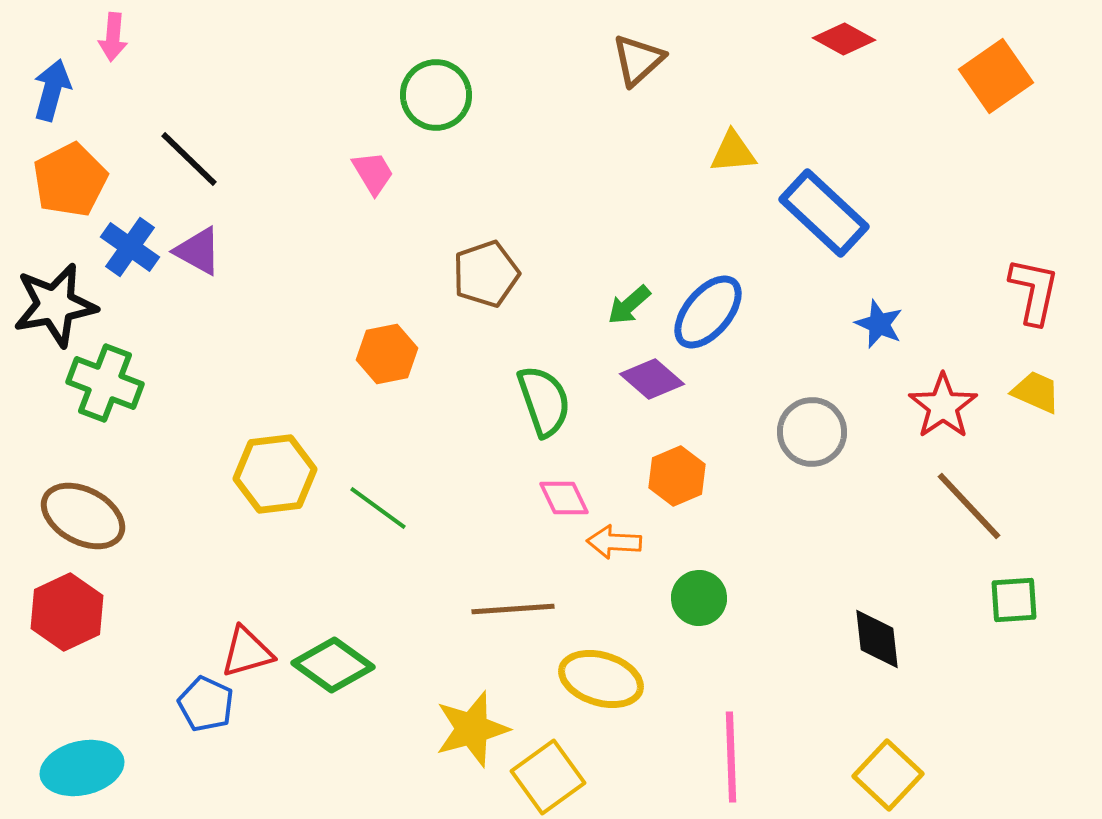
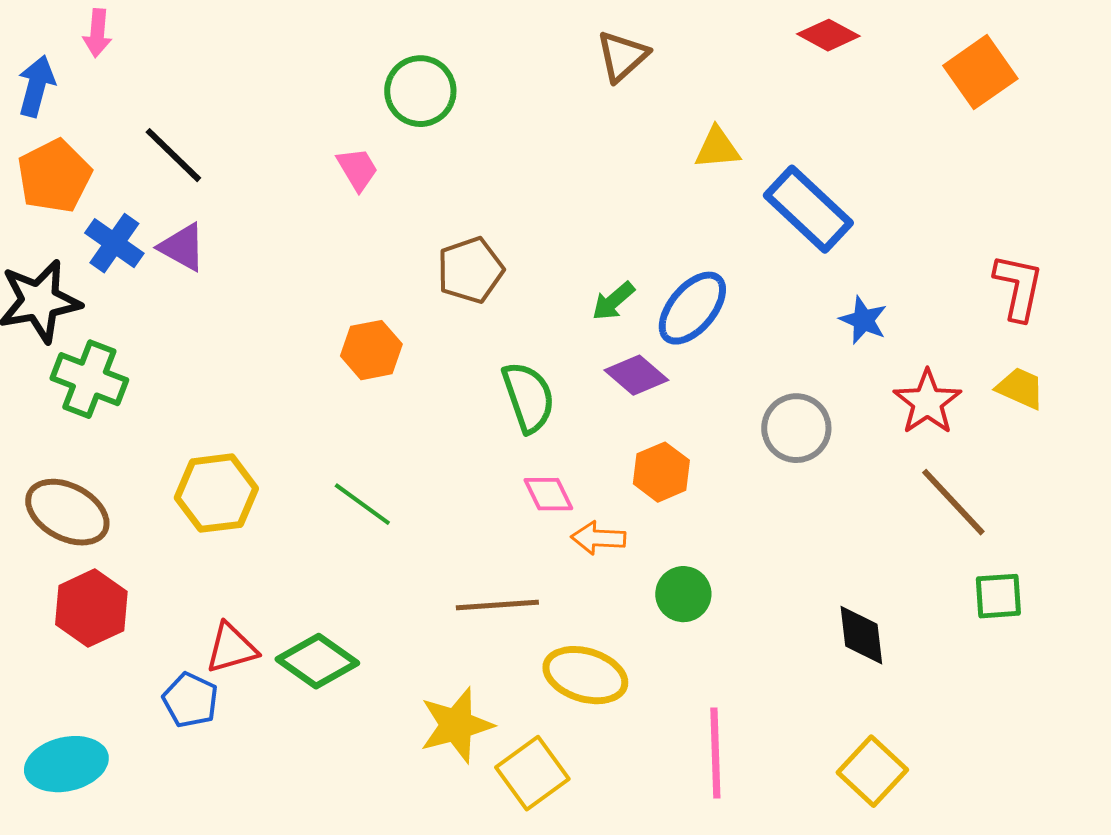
yellow hexagon: (275, 474) -> (216, 493), moved
red hexagon: (67, 612) -> (91, 608), moved

